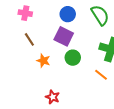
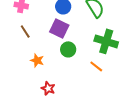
orange star: (43, 61) -> (37, 60), moved

